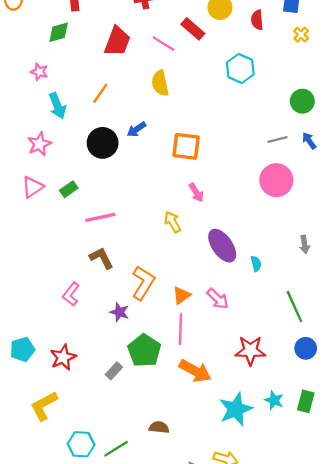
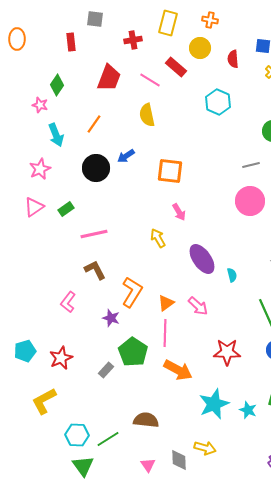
green diamond: (59, 32) -> (57, 85), moved, turned -40
cyan star: (274, 400) -> (248, 410), moved
brown semicircle: (159, 427) -> (146, 420), size x1.4

